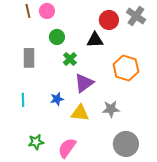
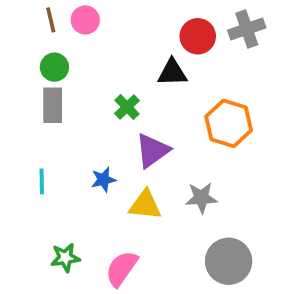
gray cross: (136, 16) -> (247, 29), turned 36
green circle: (57, 37) -> (54, 67), moved

